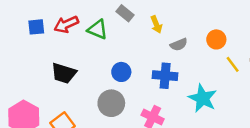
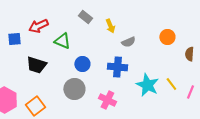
blue square: (36, 27) -> (14, 39), moved
green triangle: (98, 29) -> (62, 41), moved
orange circle: (216, 39) -> (167, 37), moved
yellow line: (233, 64) -> (171, 84), moved

